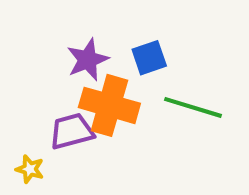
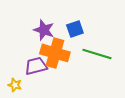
purple star: (88, 60) -> (44, 30), turned -30

